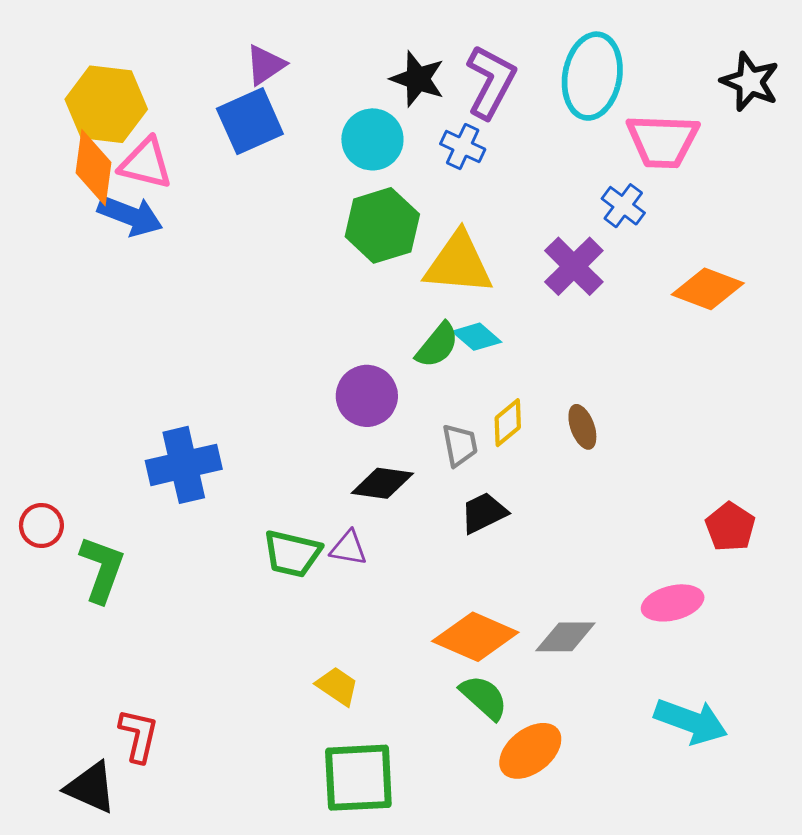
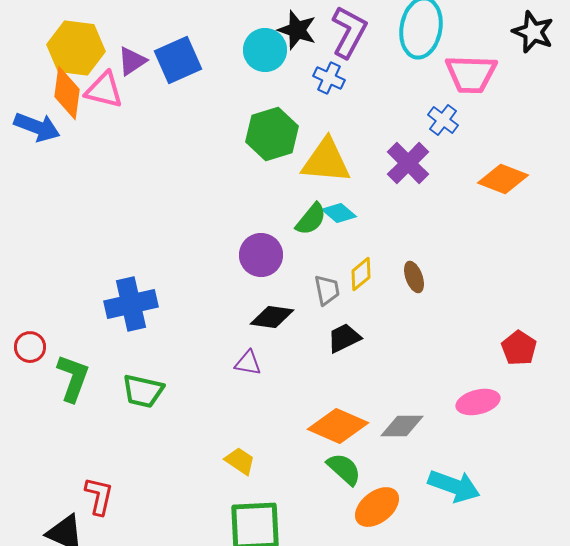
purple triangle: (265, 65) -> (132, 61), moved
cyan circle: (372, 139) -> (265, 50), moved
blue arrow: (130, 216) -> (37, 127), moved
green trapezoid: (292, 554) -> (143, 391), moved
cyan arrow: (691, 721) -> (454, 486), moved

